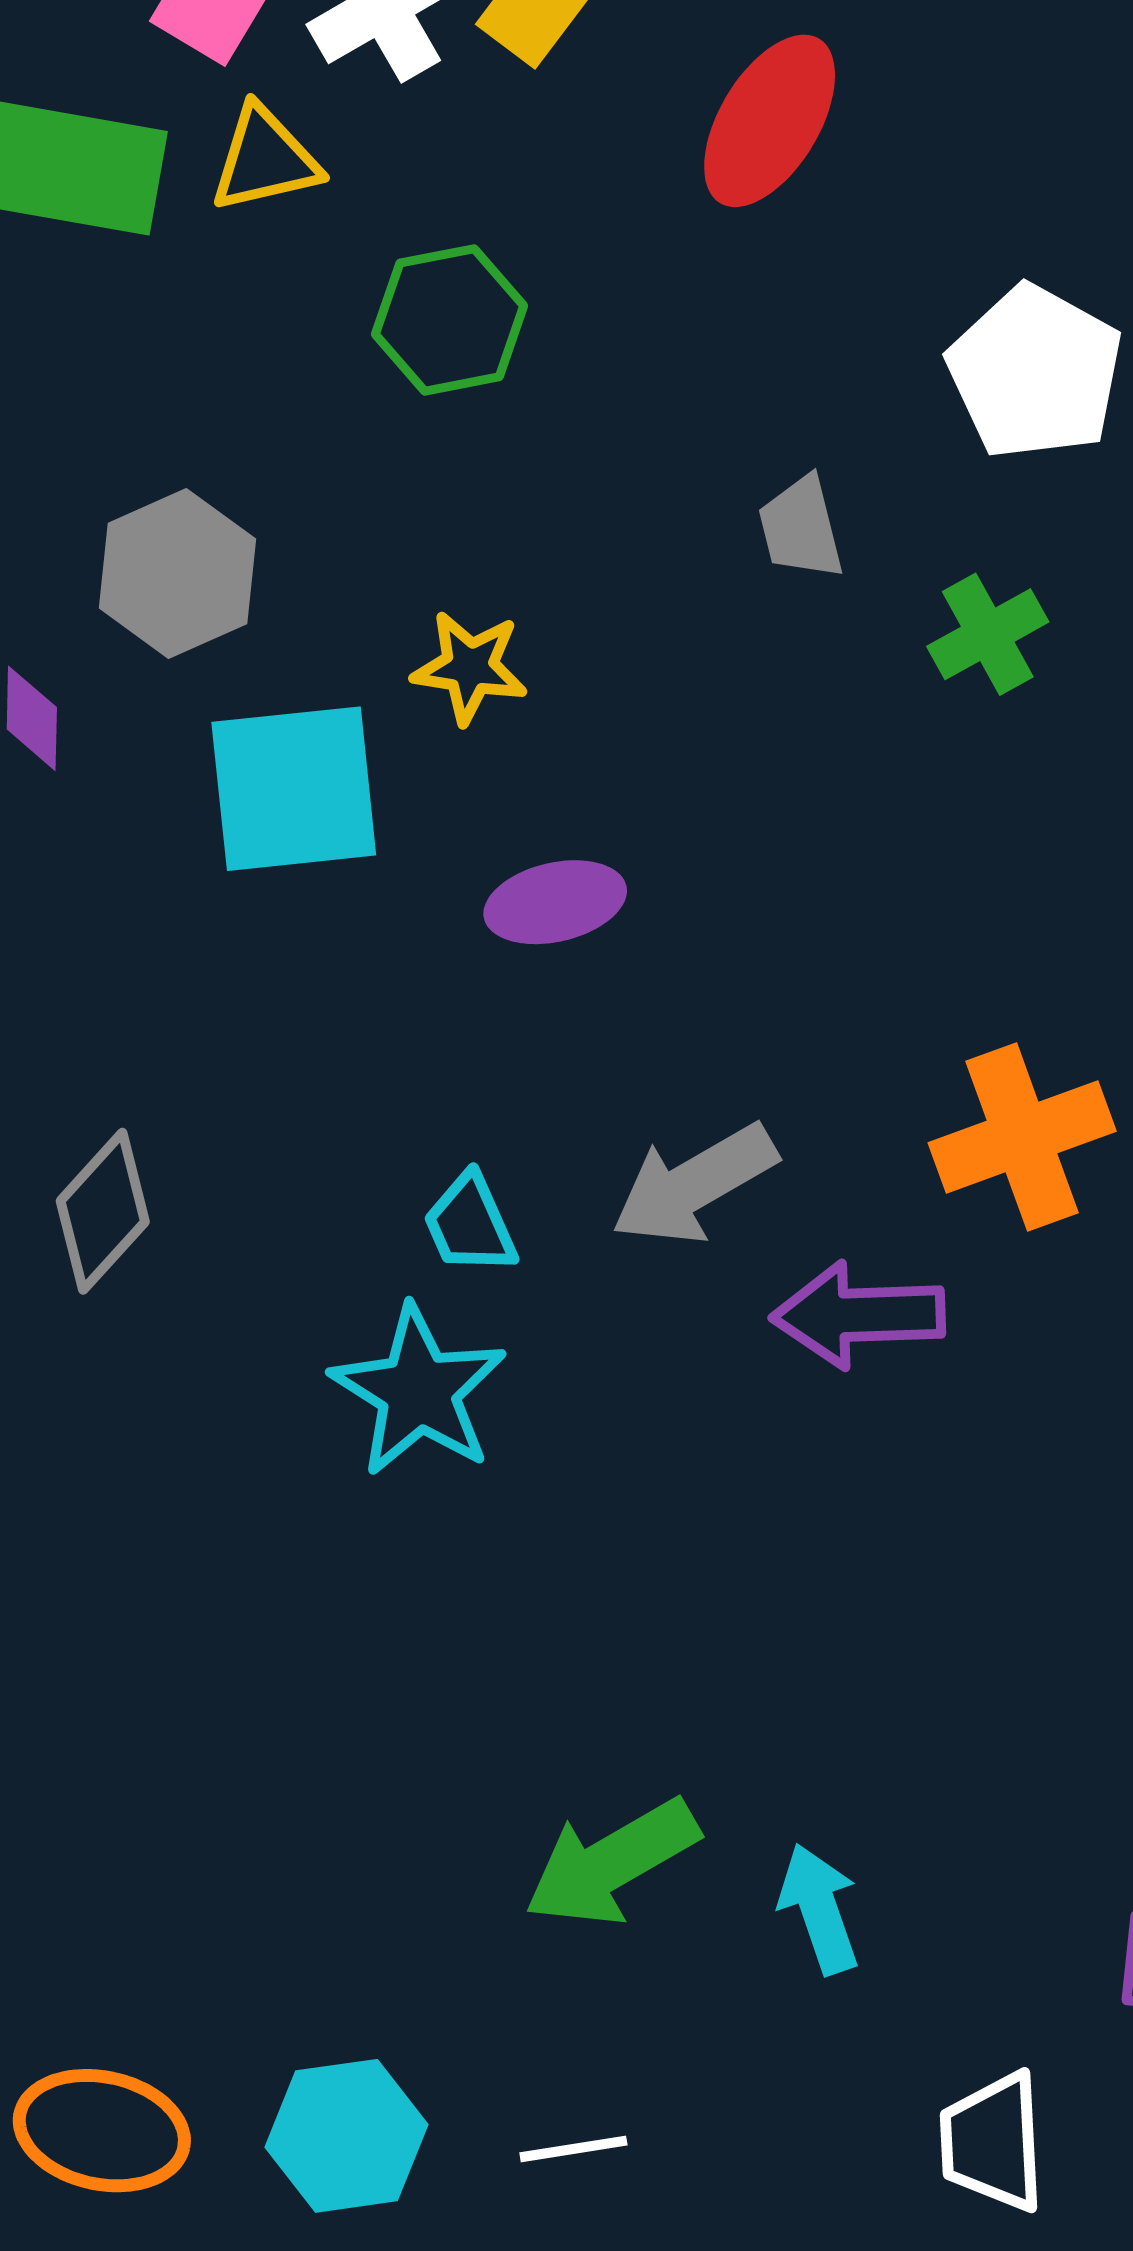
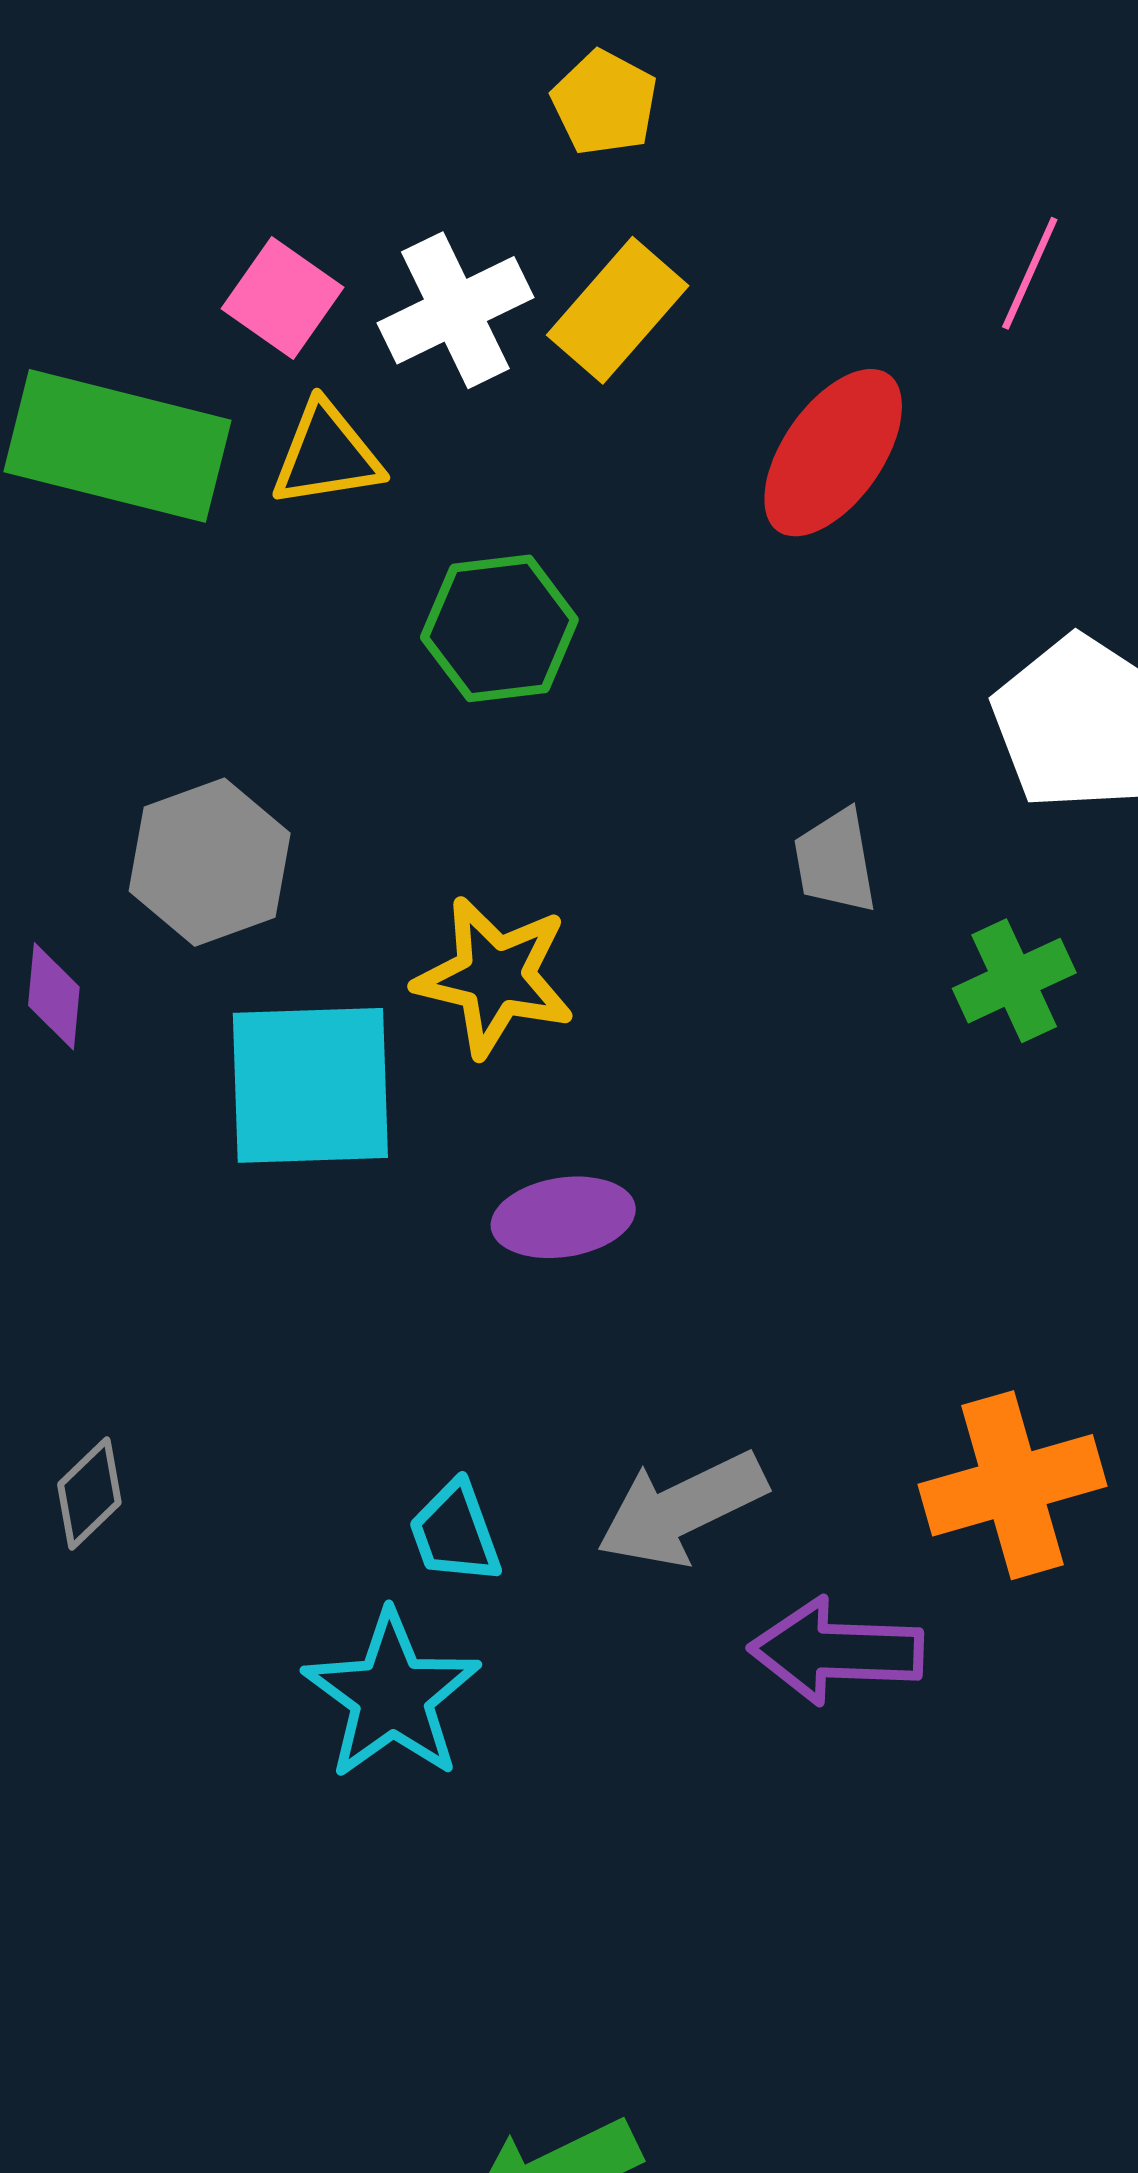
yellow star: (470, 667) -> (495, 977), size x1.4
gray diamond: (103, 1211) -> (89, 1494), size x0.7

